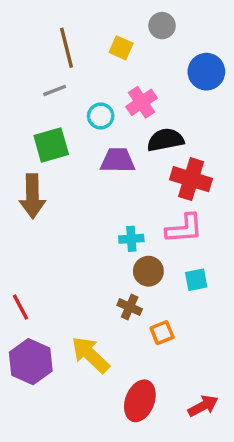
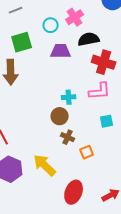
gray line: (55, 90) -> (16, 10), moved
brown circle: (148, 271) -> (60, 116), moved

